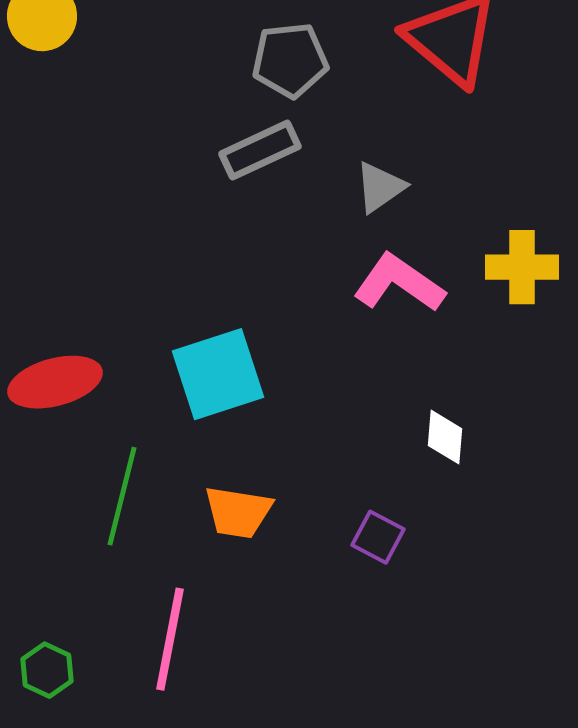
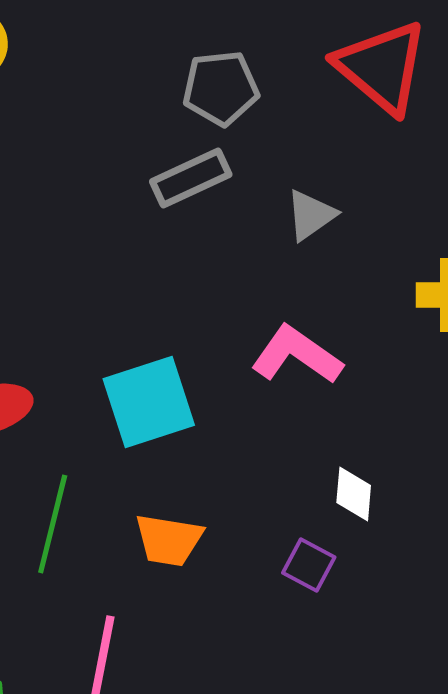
pink L-shape: (399, 283) -> (297, 355), moved
white diamond: (445, 437) -> (354, 494), moved

